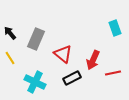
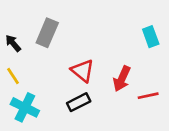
gray rectangle: (36, 39) -> (47, 33), moved
black rectangle: (72, 78) -> (79, 102), moved
cyan cross: (35, 82) -> (25, 107), moved

